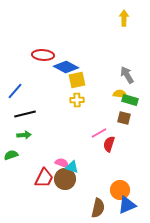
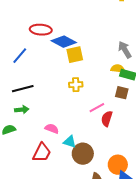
blue line: (15, 91) -> (20, 56), moved
yellow cross: (77, 100) -> (76, 85), moved
pink semicircle: (62, 163) -> (52, 129), moved
brown circle: (65, 179) -> (83, 154), moved

